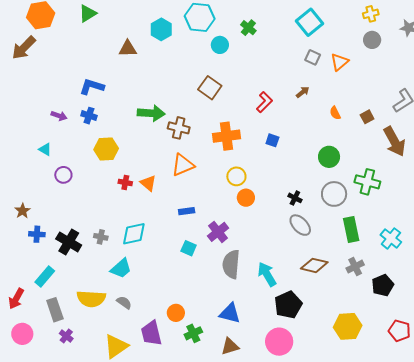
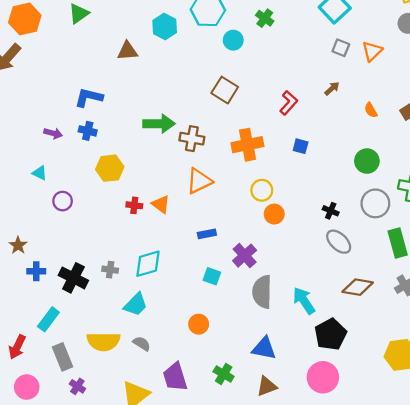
orange circle: (176, 313) -> (199, 324), moved
green cross: (193, 333) -> (224, 374), turned -30

